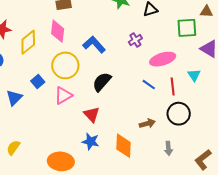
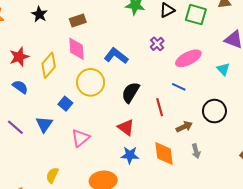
green square: (187, 28) -> (196, 15), moved, turned 30
red line: (173, 86) -> (160, 107), moved
pink triangle: (63, 95) -> (81, 138), moved
gray arrow: (168, 148) -> (196, 151), moved

